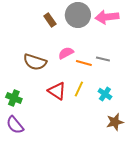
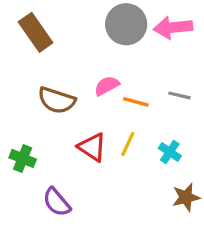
brown rectangle: (50, 20) -> (36, 32), moved, size x1.6
gray line: (103, 59) -> (180, 95), moved
purple semicircle: (15, 125) -> (57, 202), moved

